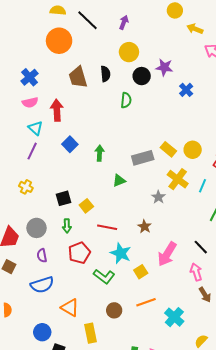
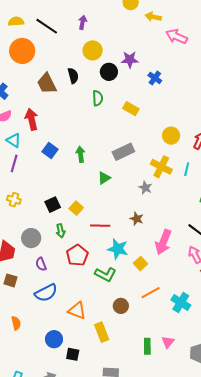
yellow rectangle: (168, 149) -> (131, 109), moved

